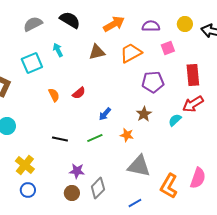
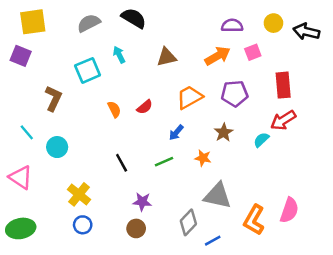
orange arrow: (114, 24) -> (218, 56), moved
orange trapezoid: (131, 53) -> (190, 97), moved
black line: (60, 139) -> (122, 163), turned 49
gray diamond: (98, 188) -> (188, 222), moved

